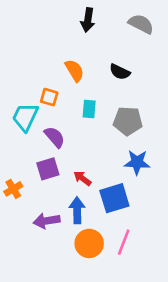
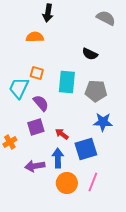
black arrow: (88, 20) -> (48, 13), moved
orange semicircle: (75, 70) -> (35, 37), moved, turned -60
cyan rectangle: (89, 109) -> (67, 82), size x1.6

